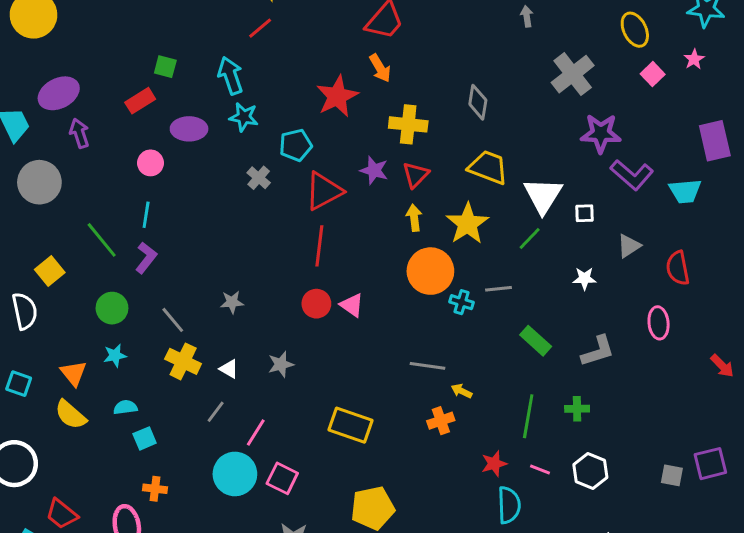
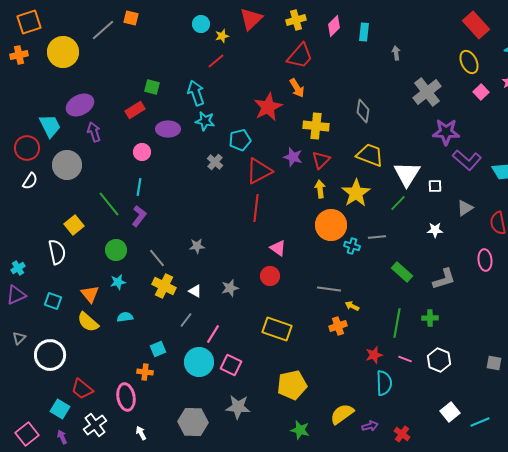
red circle: (316, 304) -> (270, 276), moved
cyan square: (145, 438) -> (158, 349), moved

